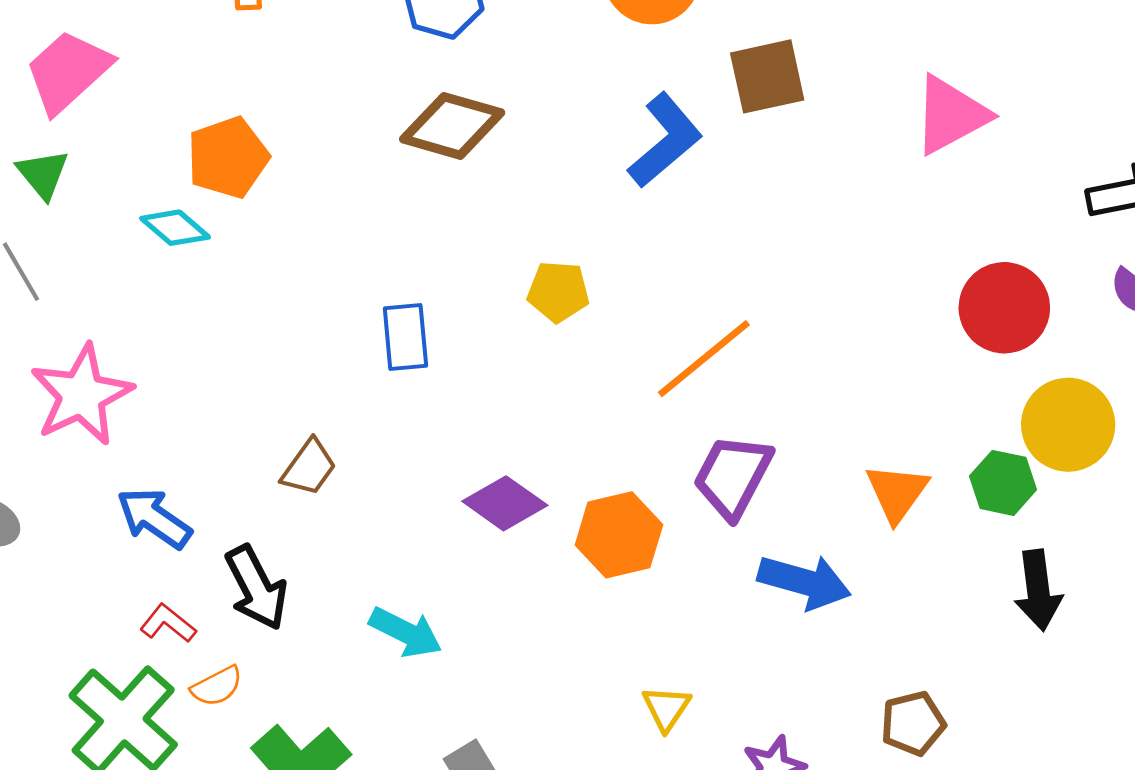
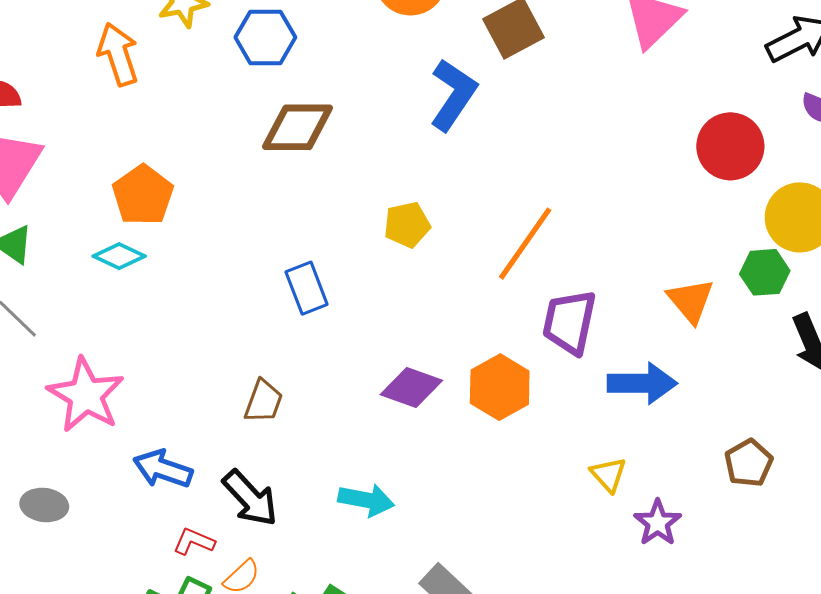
yellow triangle: (666, 708) -> (608, 475), moved

